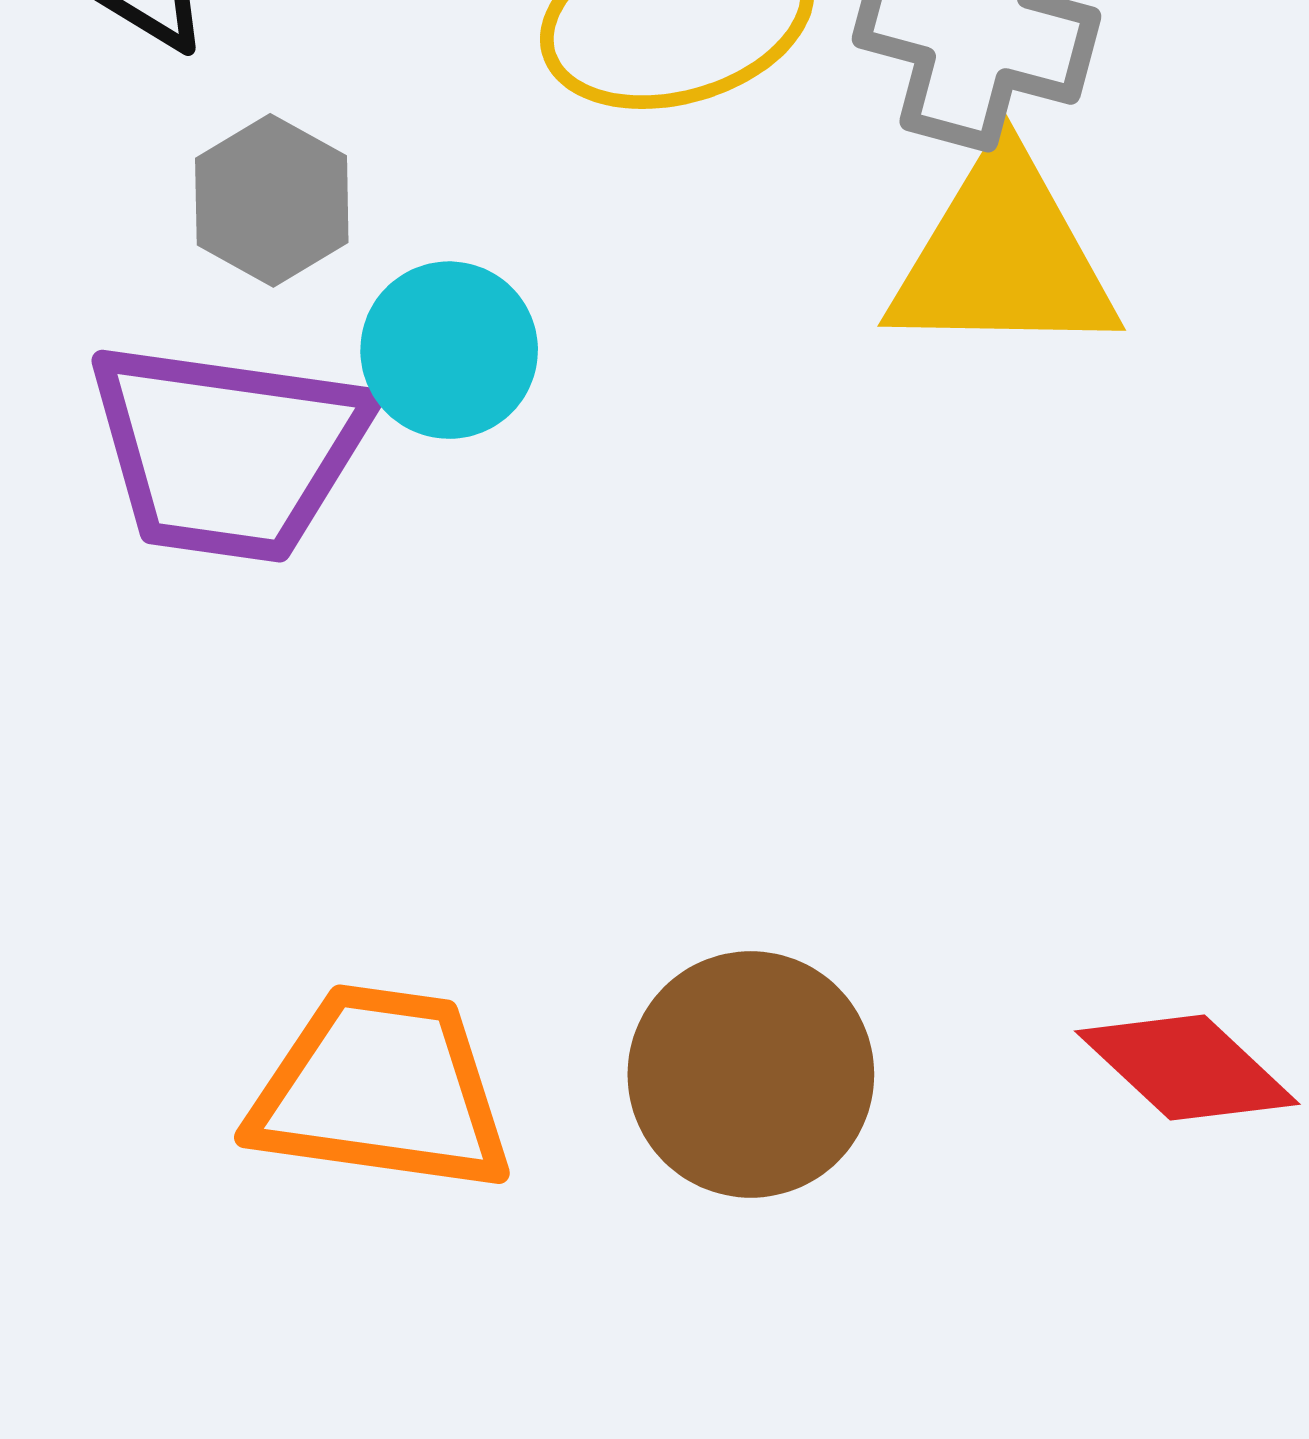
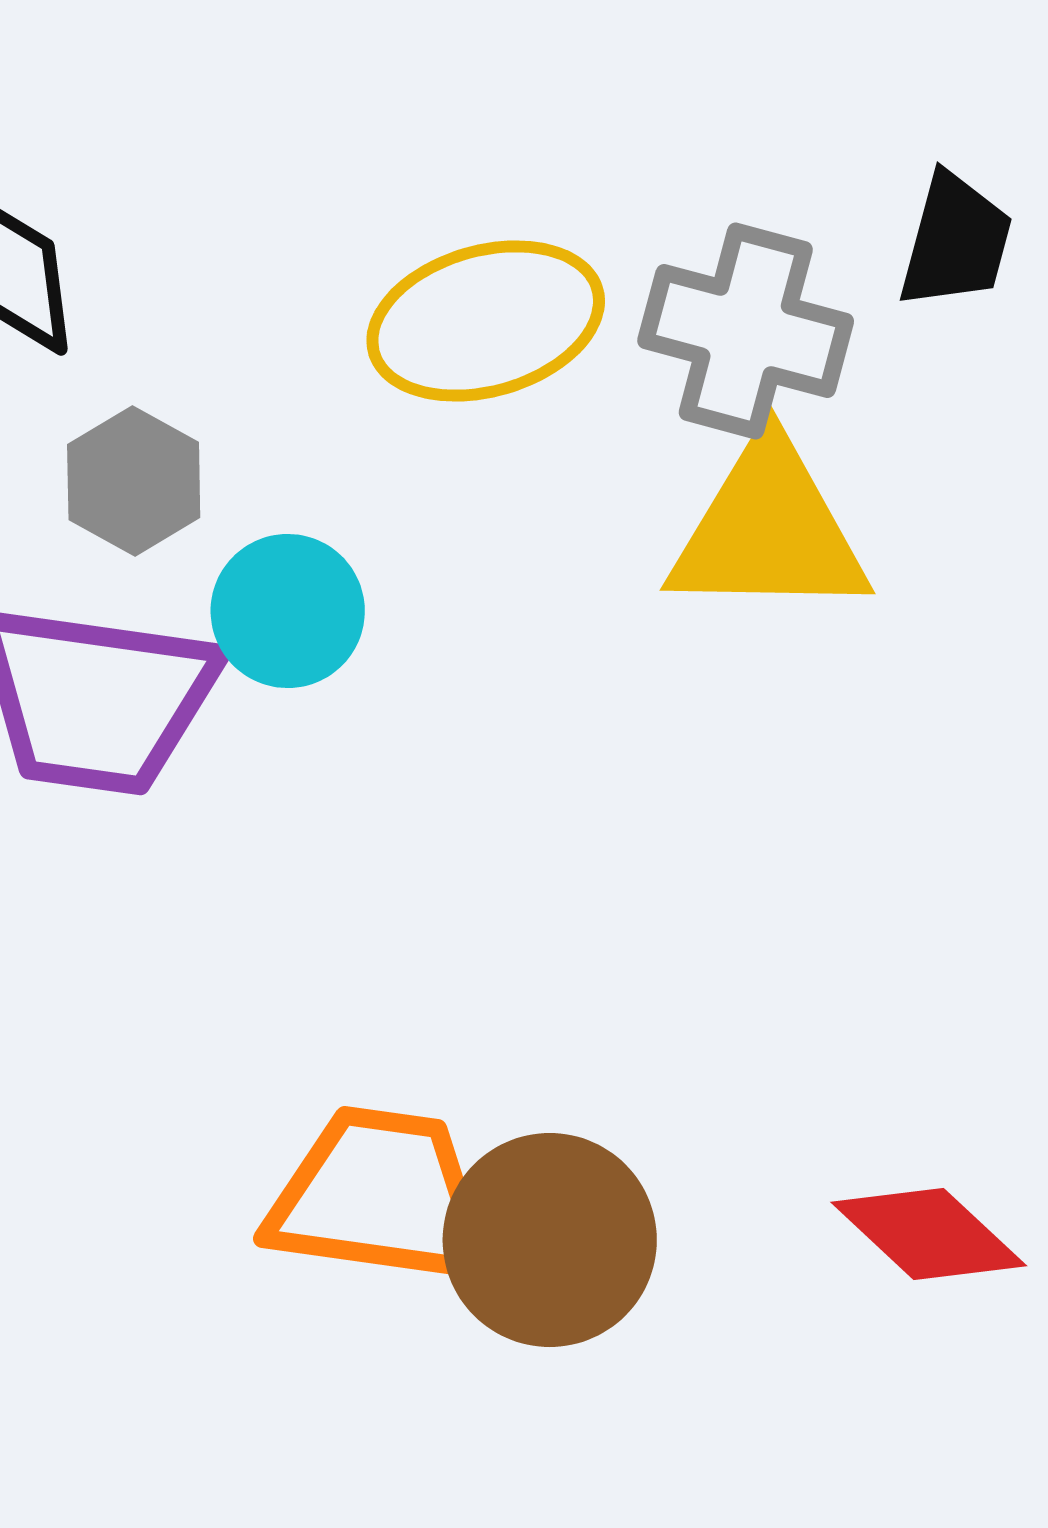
orange trapezoid: (381, 1089) -> (381, 1197), moved

